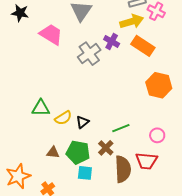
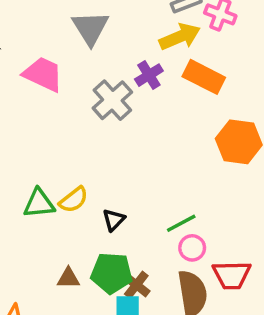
purple cross: (112, 41) -> (149, 75), turned 35
yellow semicircle: (63, 118) -> (74, 200), moved
pink circle: (157, 135) -> (192, 248), moved
brown cross: (106, 148) -> (136, 285), moved

